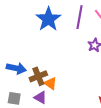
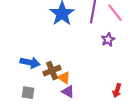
purple triangle: (40, 97) -> (68, 92), moved

